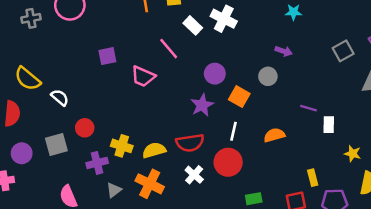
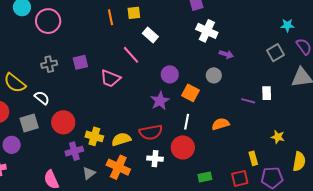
cyan star: (293, 12) -> (287, 25), moved
gray cross: (31, 18) -> (49, 64), moved
white cross: (224, 19) -> (207, 31), moved
white rectangle: (329, 125) -> (267, 93), moved
red circle: (85, 128) -> (63, 122), size x1.5
gray square: (56, 144) -> (29, 123), moved
yellow star: (353, 154) -> (278, 137), moved
white cross: (194, 175) -> (155, 159), turned -35

